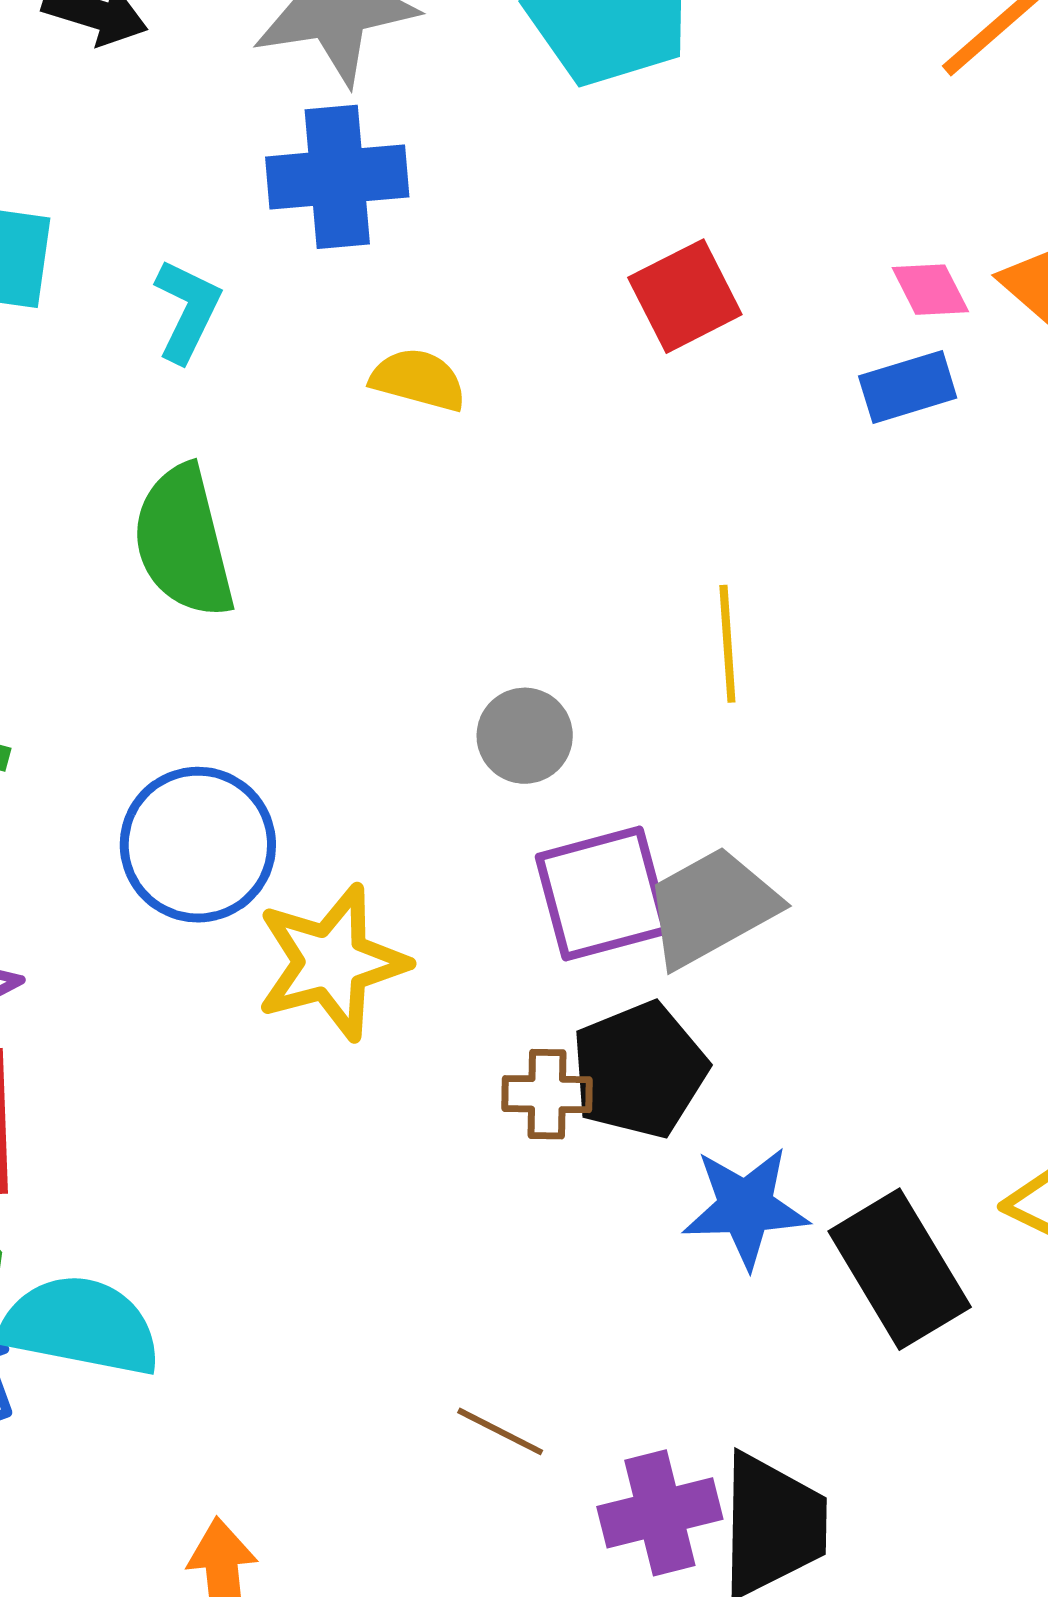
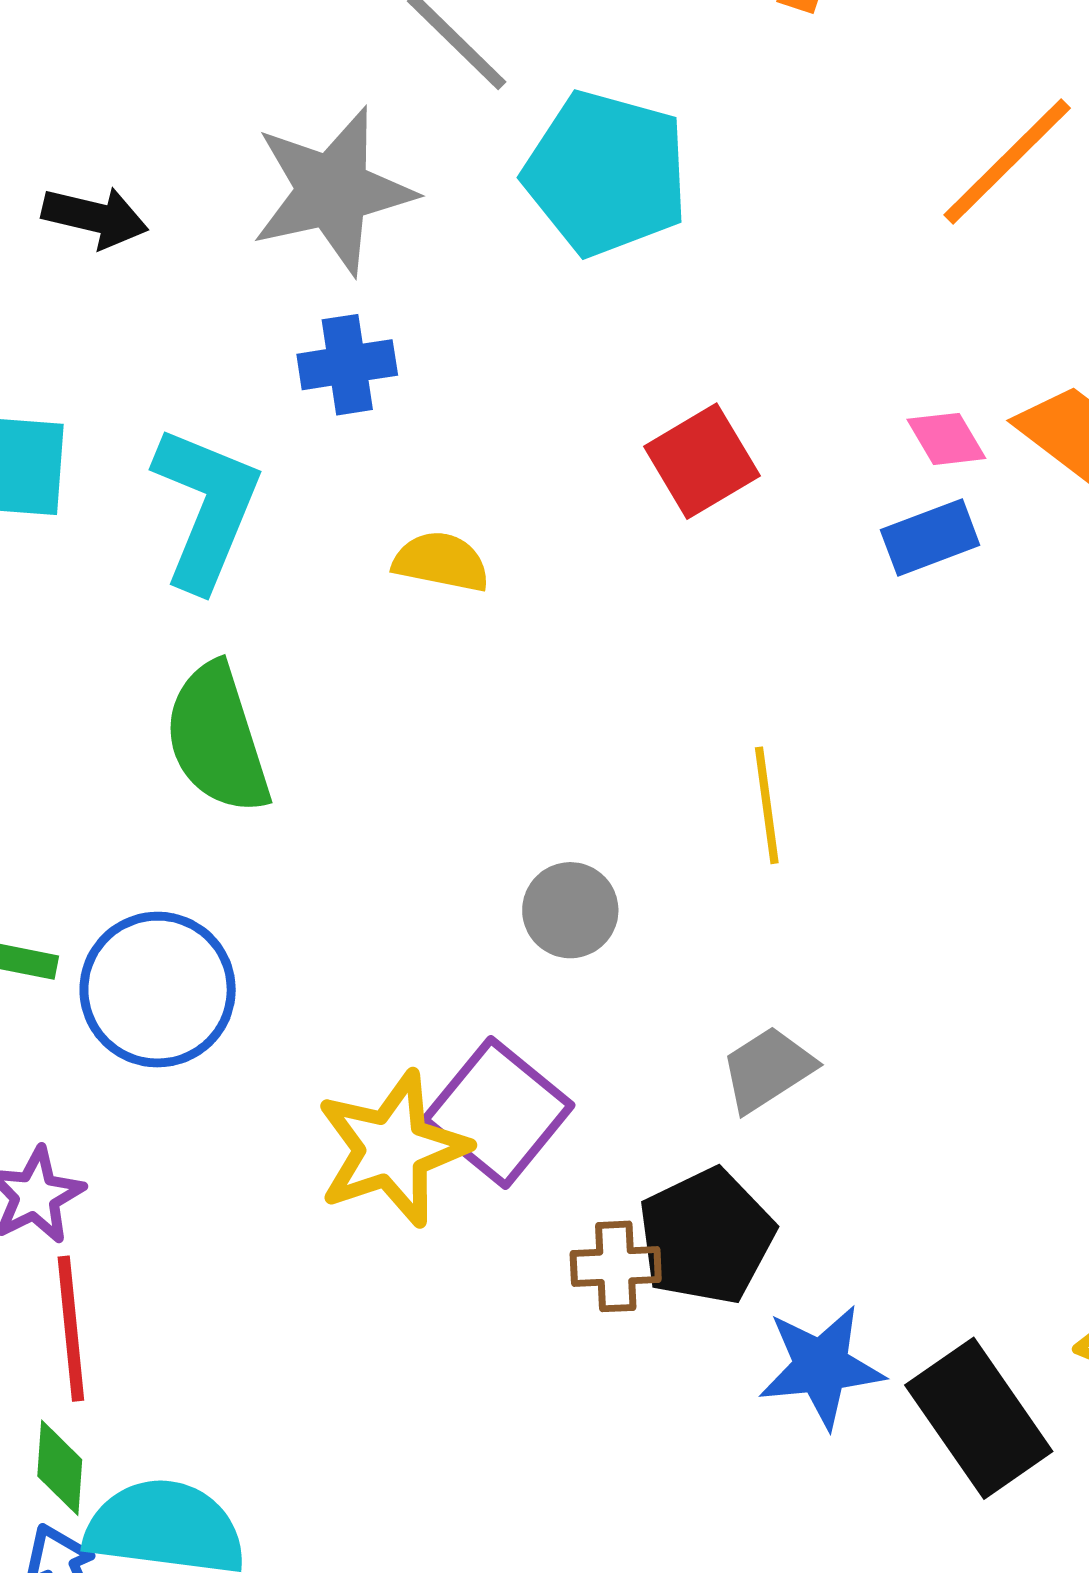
blue cross: (337, 177) -> (347, 365), size x0.7
cyan L-shape: (187, 310) -> (206, 508), size x1.6
blue circle: (198, 845) -> (158, 990), moved
purple square: (603, 894) -> (498, 1112), moved, turned -32
gray trapezoid: (711, 907) -> (768, 1069), size x0.7

